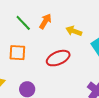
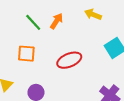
yellow arrow: (74, 31) -> (93, 14), moved

